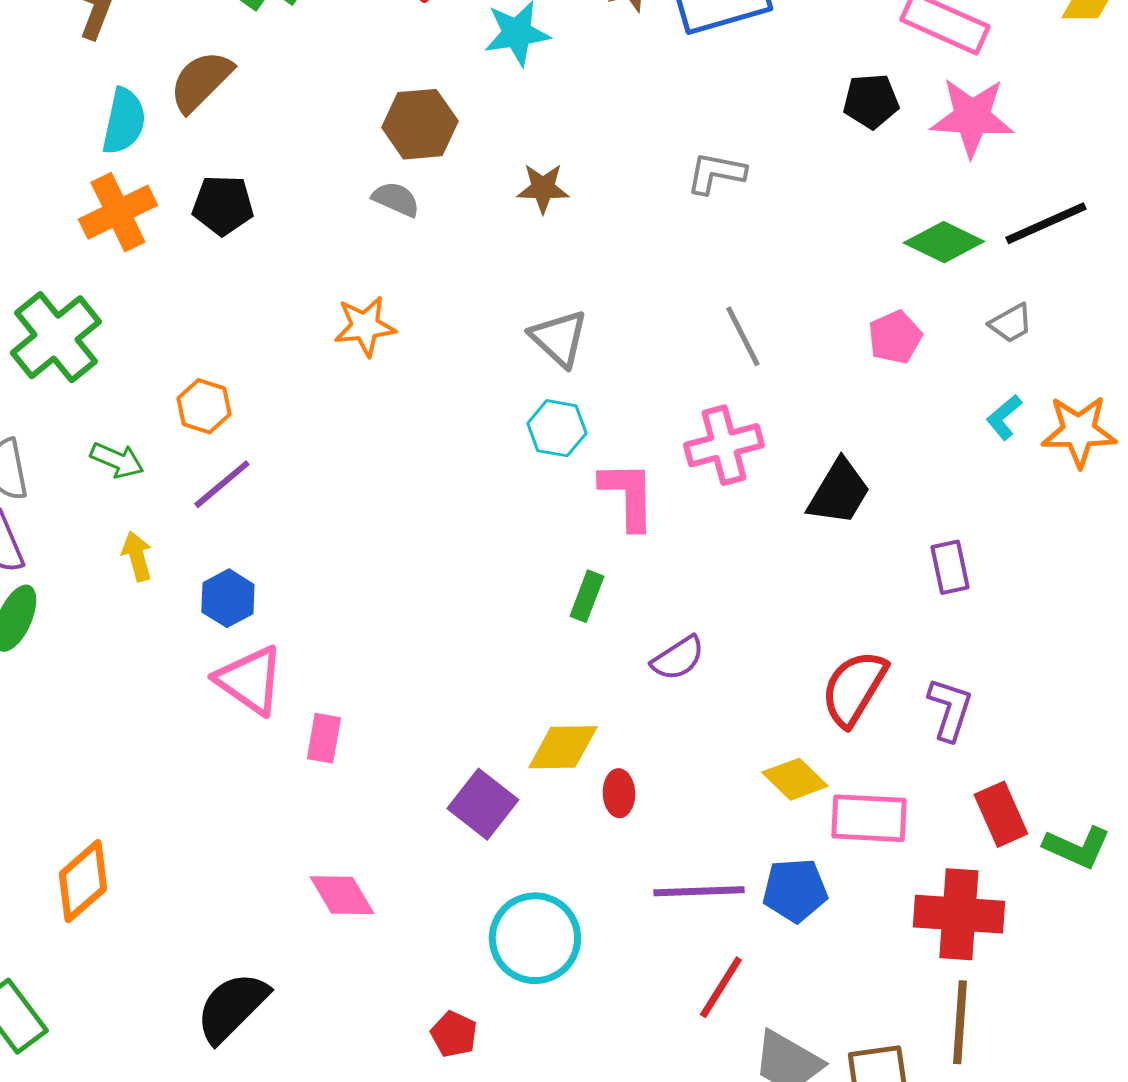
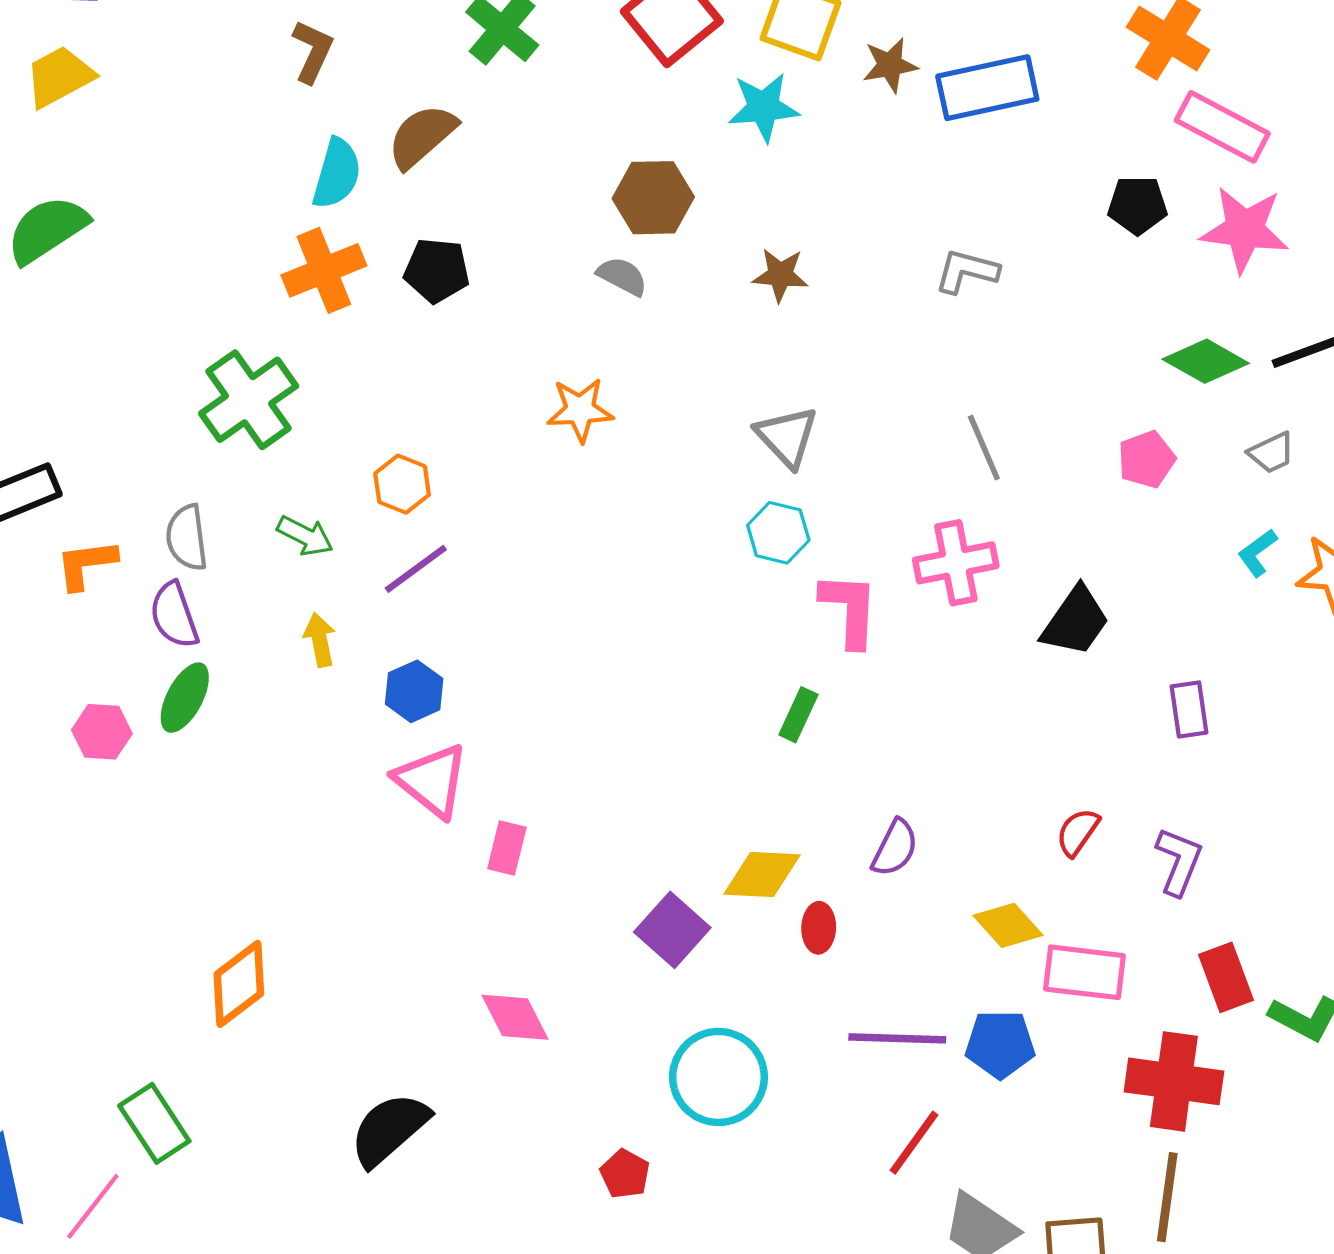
purple semicircle: (678, 658) -> (895, 848), moved, turned -34
red semicircle: (854, 688) -> (1078, 832), size x0.6

